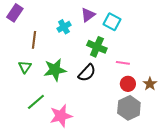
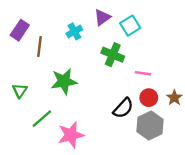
purple rectangle: (15, 13) -> (20, 30), moved
cyan square: (112, 22) -> (130, 26), turned 30
green triangle: (25, 67) -> (20, 91), moved
black semicircle: (87, 73) -> (123, 108), moved

